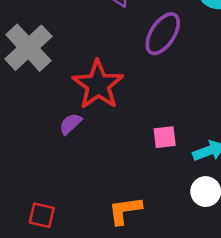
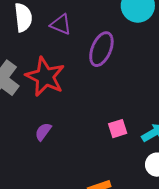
red star: (98, 85) -> (45, 77), moved

